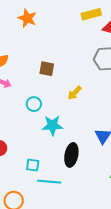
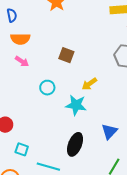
cyan star: (53, 125) -> (76, 105), moved
cyan square: (33, 165) -> (22, 149), moved

